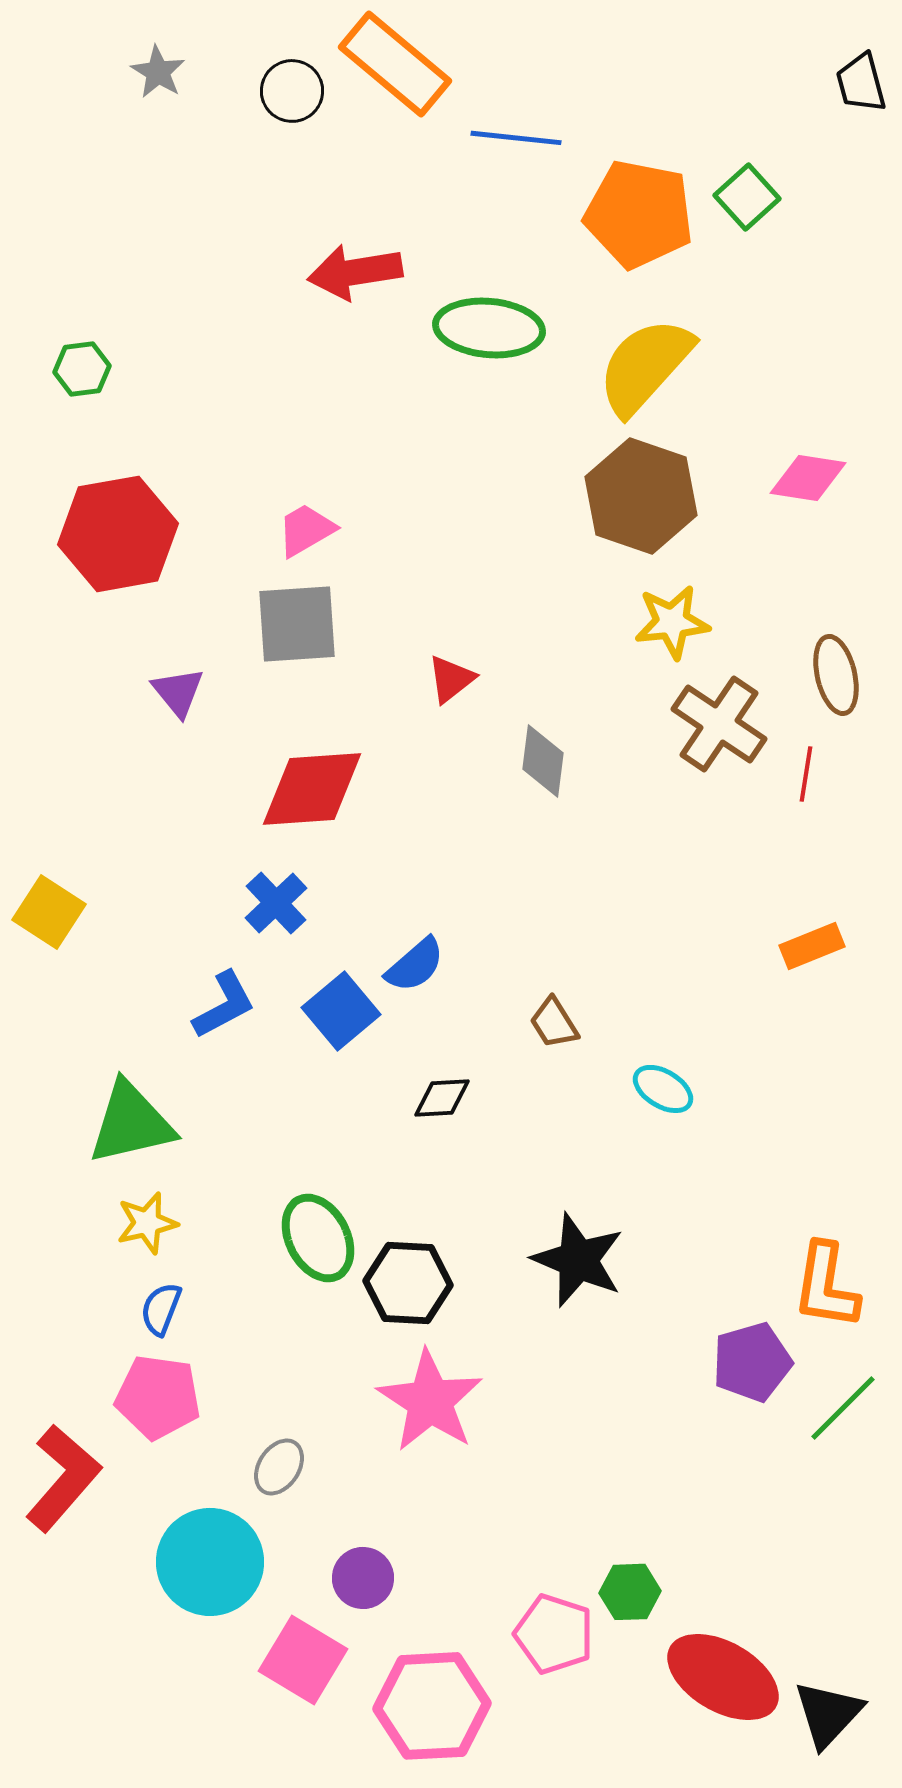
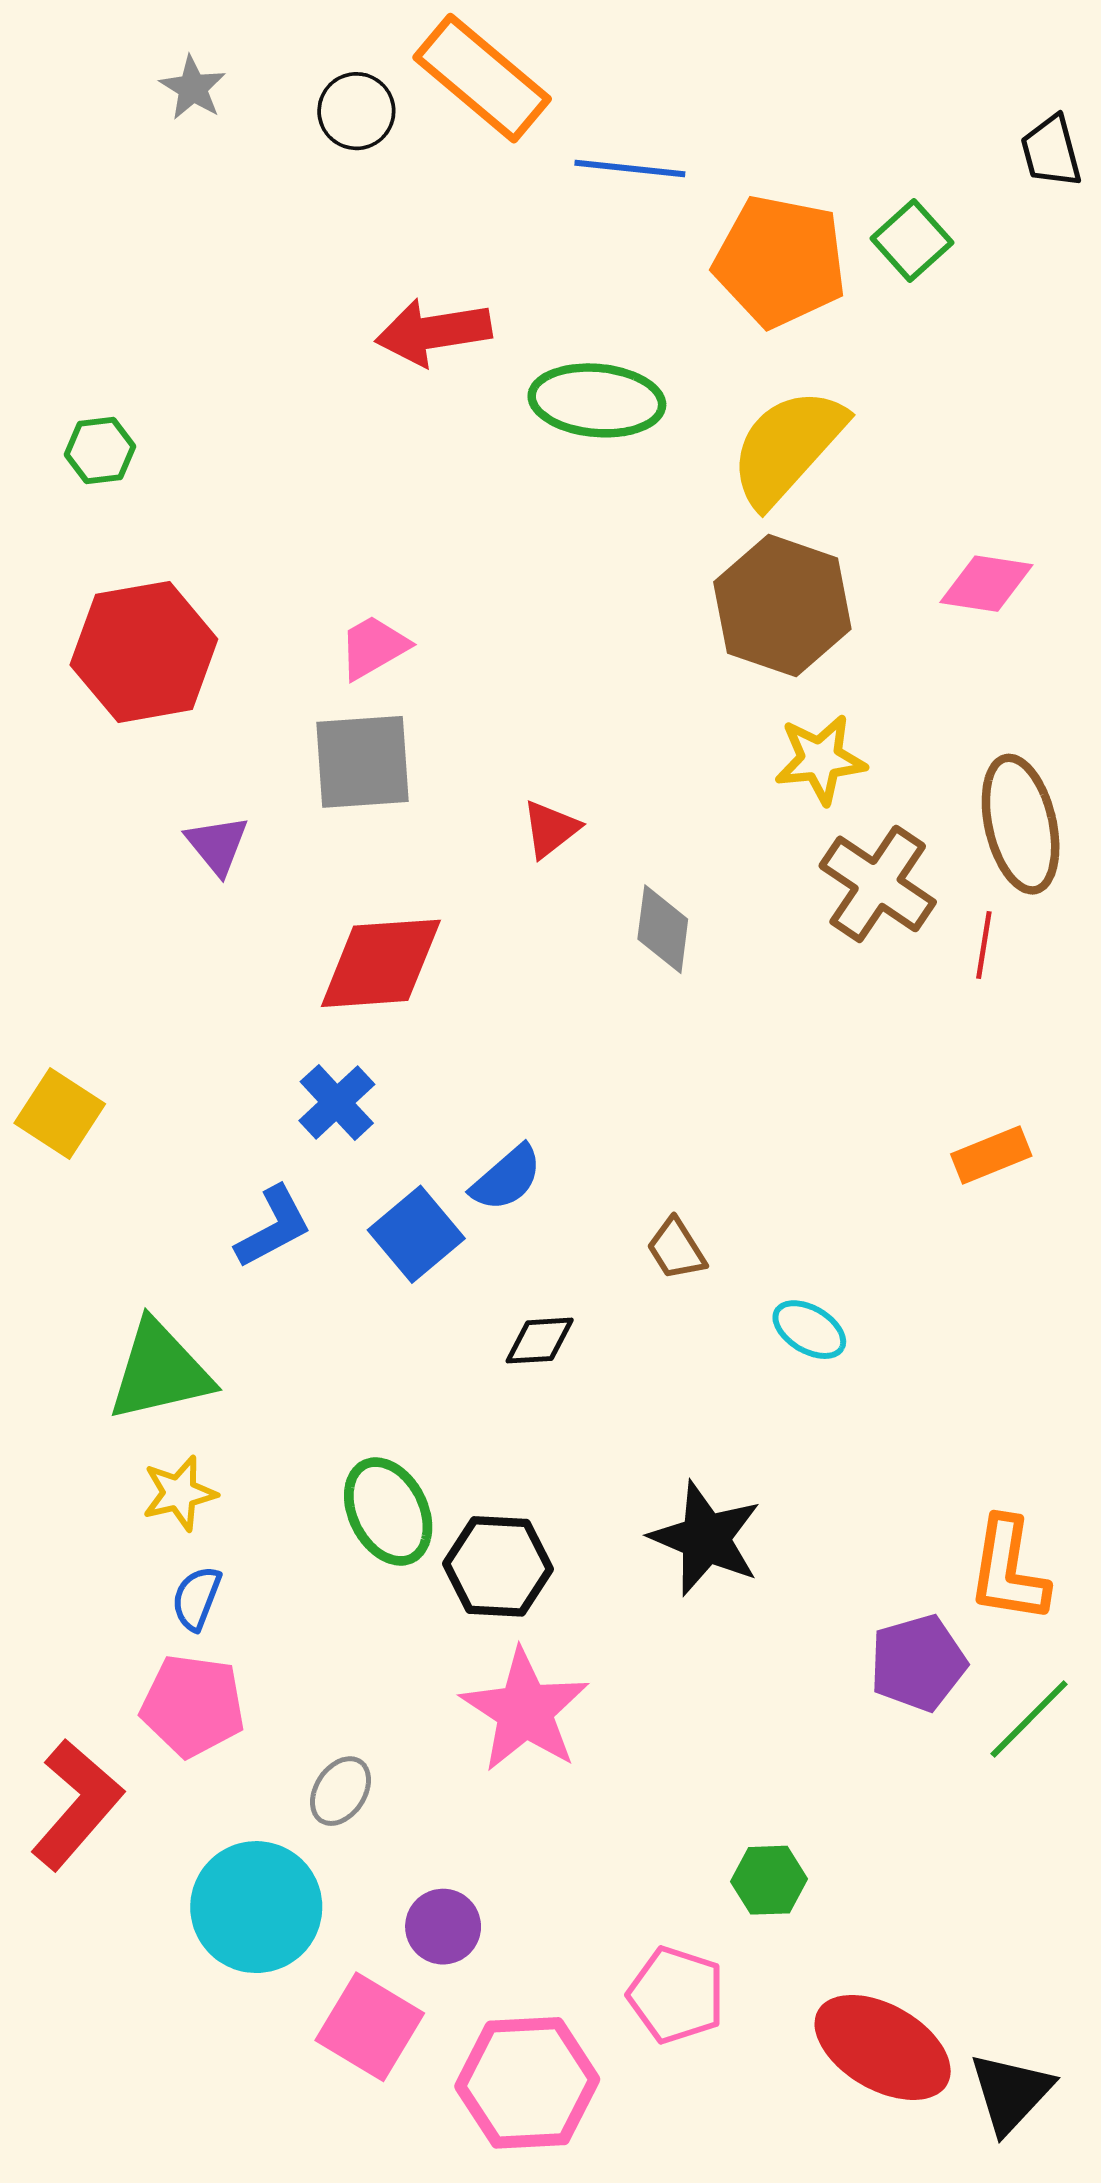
black trapezoid: (861, 83) -> (1051, 151), moved
brown ellipse: (836, 675) -> (1021, 824), size x1.4
green hexagon: (630, 1592) -> (769, 1880), moved

